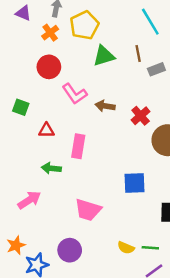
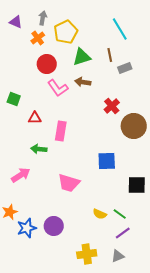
red circle: (49, 67) -> (47, 64), moved
brown arrow: (105, 106) -> (83, 82), moved
green line: (150, 248) -> (120, 214), turned 32
purple circle: (70, 250) -> (54, 226), moved

